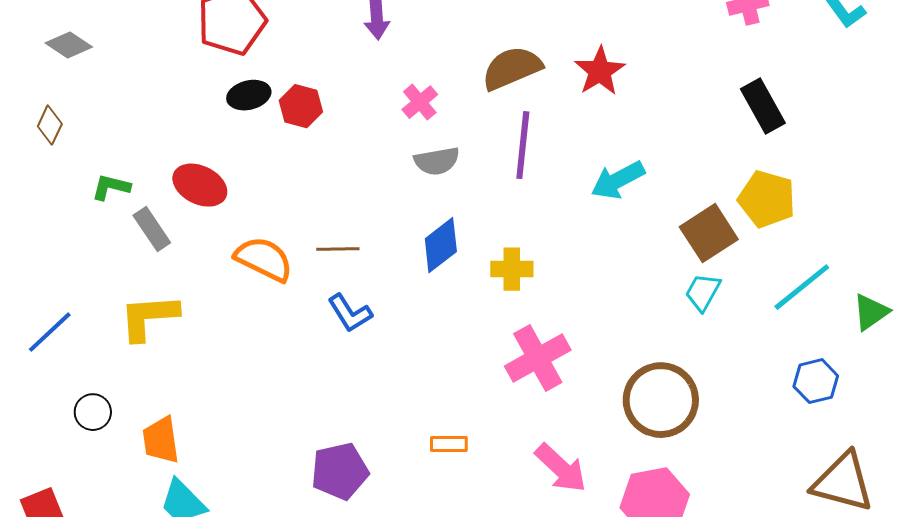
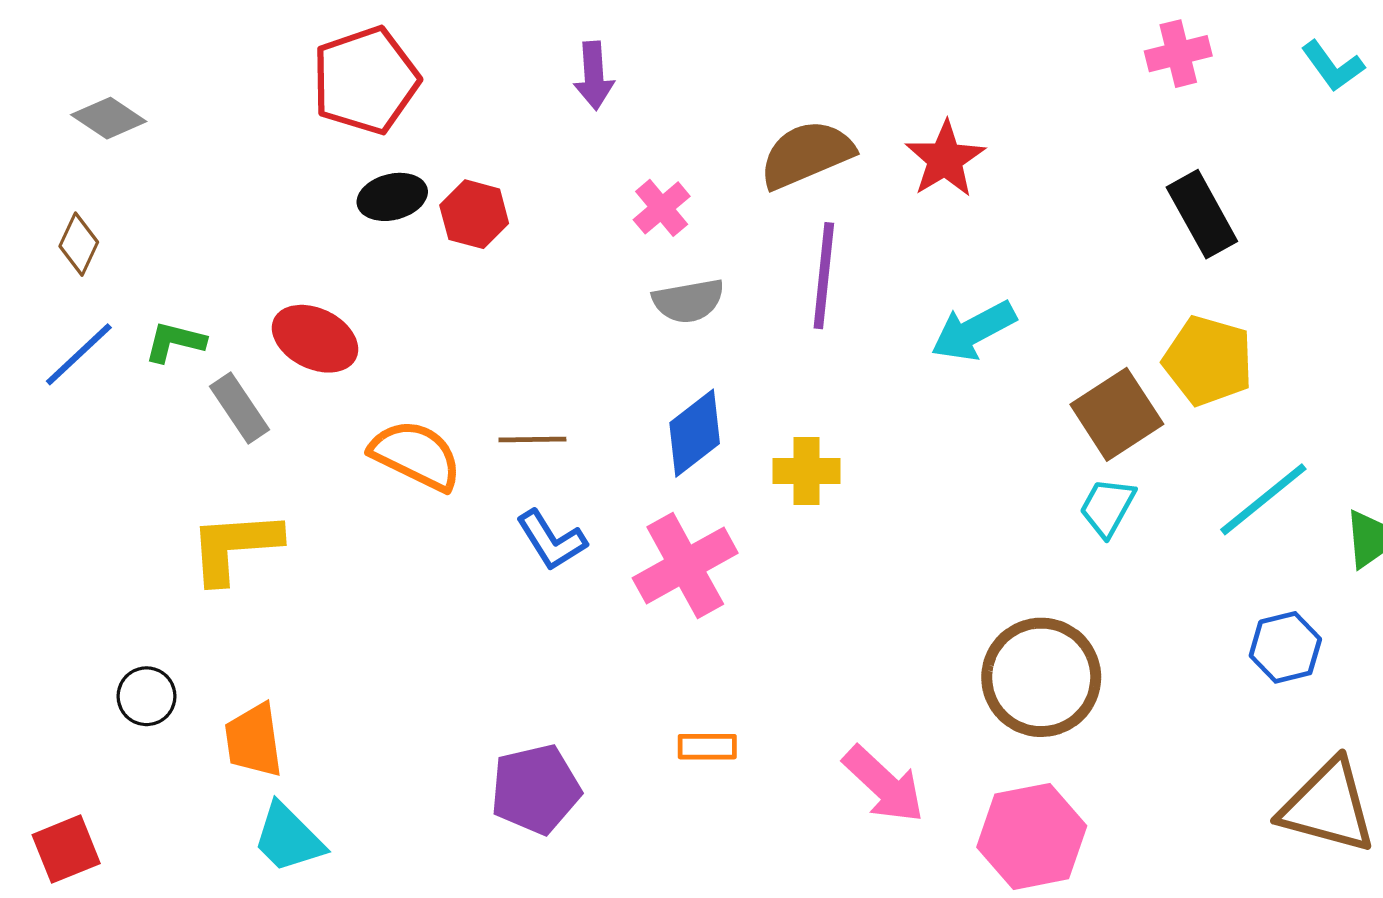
blue line: (50, 332) -> (79, 354), moved
pink cross: (538, 358) -> (685, 566), moved

